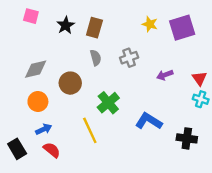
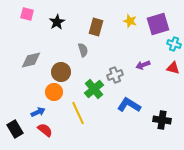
brown rectangle: (94, 28) -> (96, 27), moved
gray cross: (129, 58) -> (115, 75), moved
red triangle: (199, 78) -> (173, 68), turned -40
cyan cross: (201, 99) -> (174, 44), moved
orange circle: (38, 102) -> (54, 92), moved

